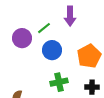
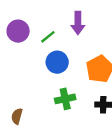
purple circle: (22, 38) -> (18, 31), moved

